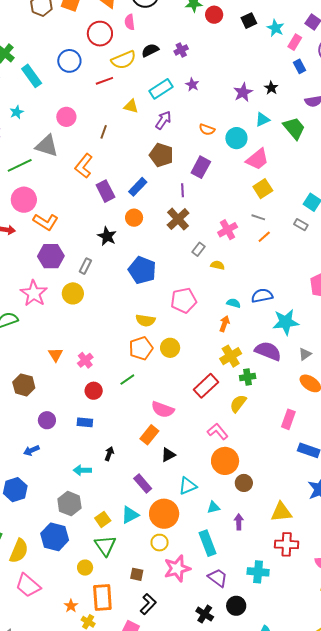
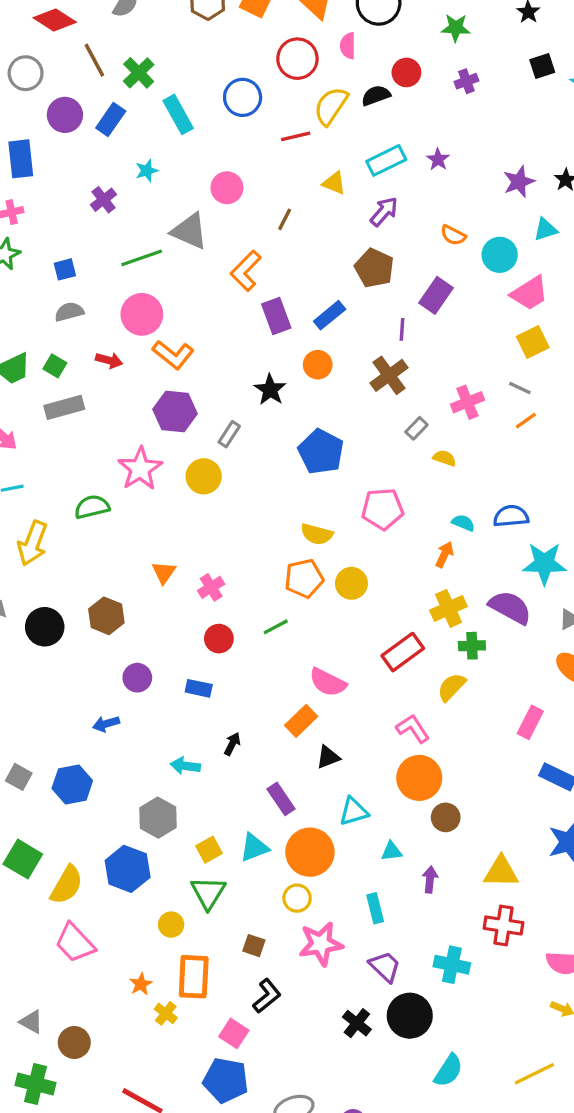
red circle: (214, 15) -> (406, 72), moved
purple cross: (181, 50) -> (466, 81), moved
yellow semicircle: (124, 60) -> (331, 106), turned 140
cyan rectangle: (208, 543) -> (375, 908), size x0.7
black circle: (236, 606) -> (410, 1016), size x1.4

